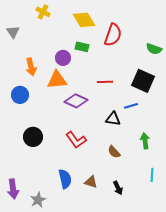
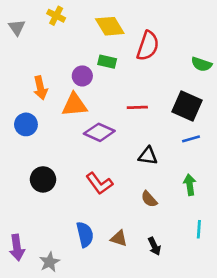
gray triangle: (13, 32) -> (17, 28), moved
blue line: (131, 106) -> (191, 139), moved

